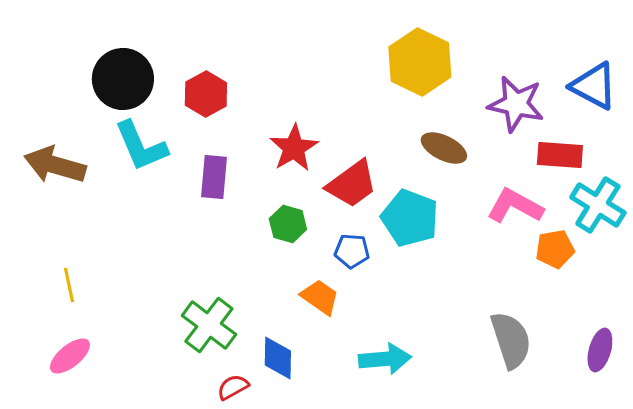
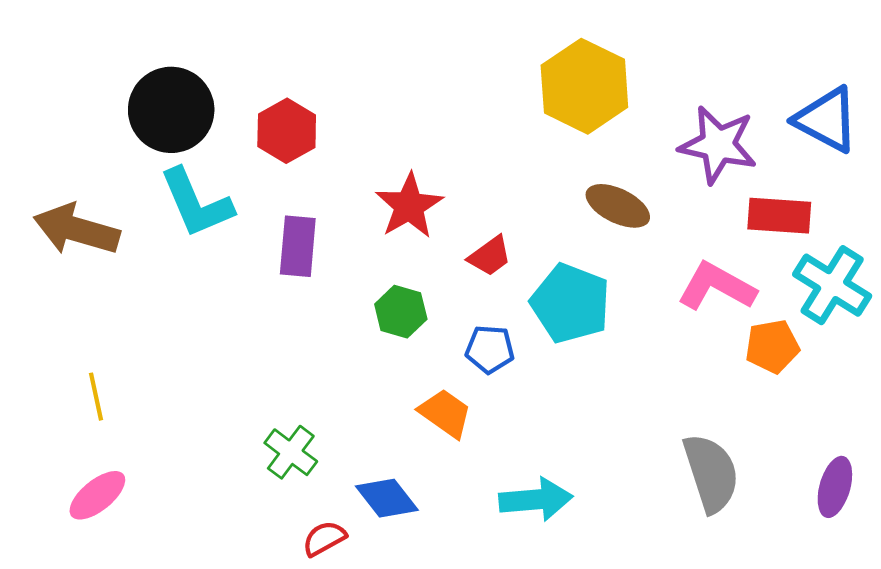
red trapezoid: (352, 184) -> (490, 256), size x0.6
green cross: (209, 325) -> (291, 452), size x0.7
blue diamond: (278, 358) -> (387, 498), turned -39

